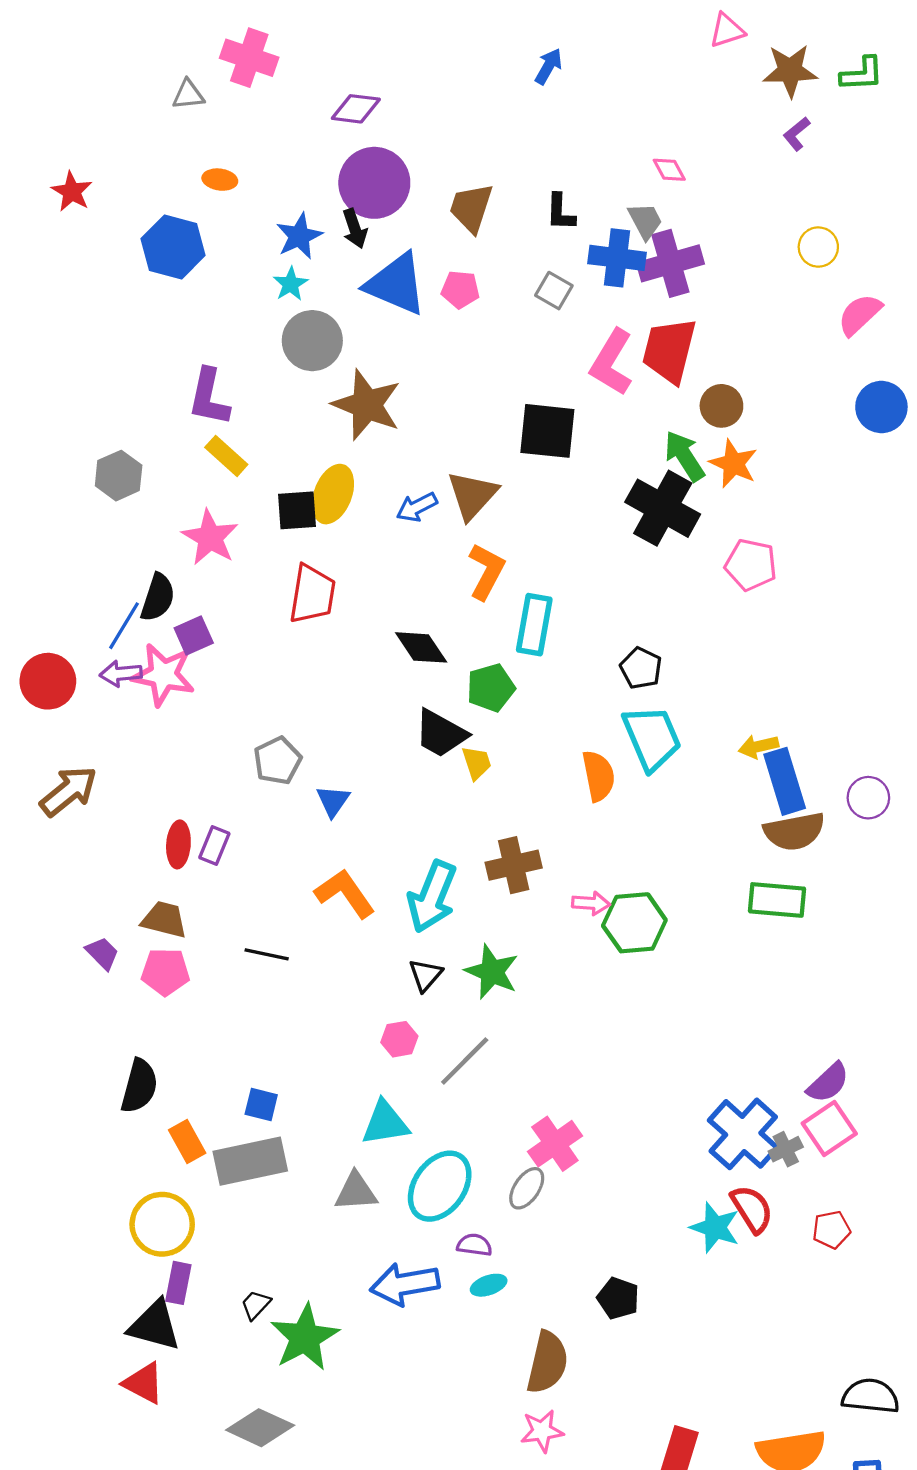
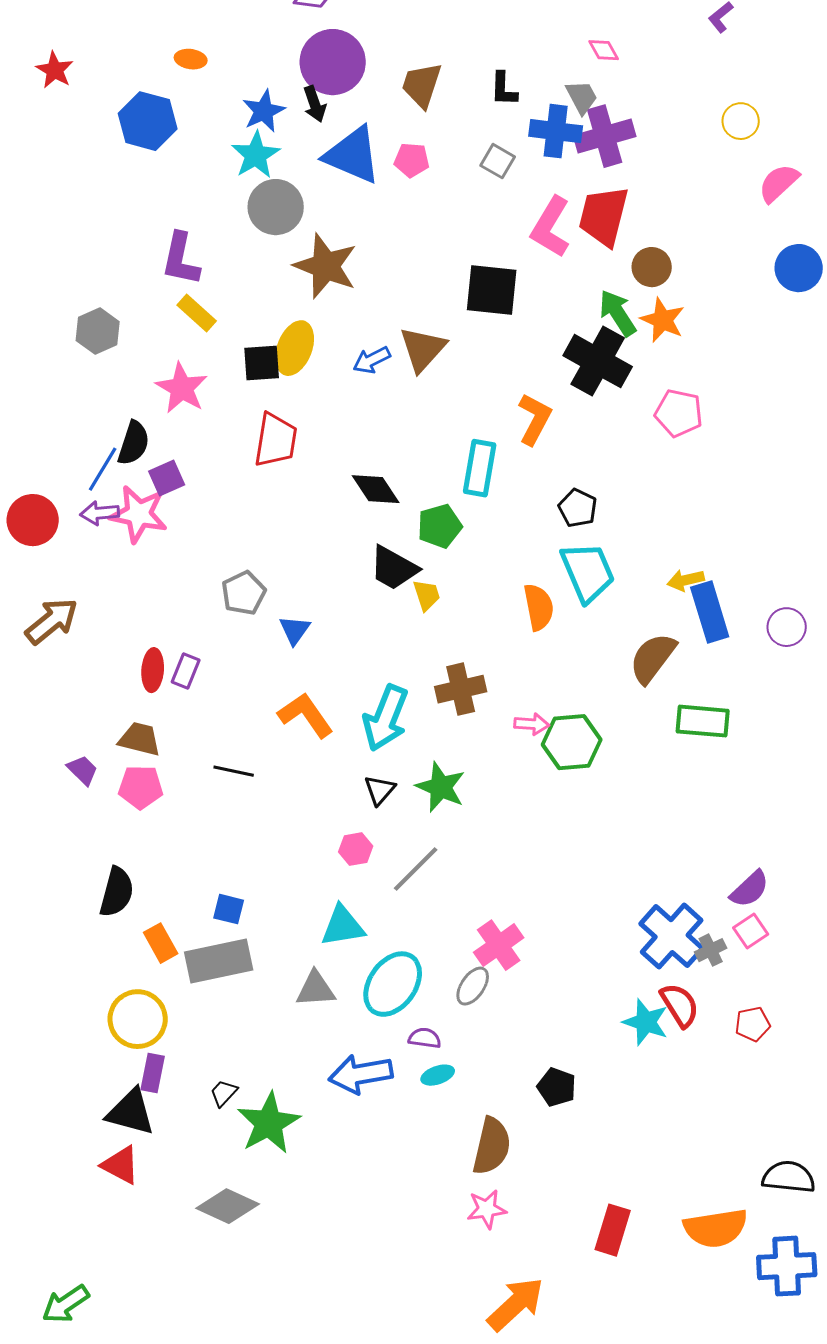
cyan star: (291, 284) -> (256, 155), size x1.5
orange L-shape: (486, 571) -> (535, 419), moved
brown semicircle: (794, 831) -> (653, 658), moved, turned 138
pink square: (829, 1128) -> (751, 931), size x0.7

